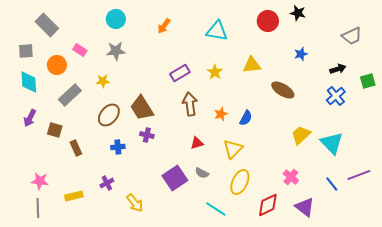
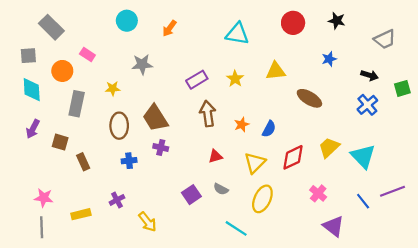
black star: (298, 13) -> (337, 21), moved
orange arrow: (164, 26) -> (169, 28), moved
gray star: (116, 51) -> (142, 64), moved
black arrow: (338, 69) -> (370, 75), turned 35
gray rectangle: (70, 95) -> (77, 104), turned -35
brown ellipse: (109, 115) -> (119, 126), turned -40
purple square: (175, 178) -> (191, 195), size x0.7
red diamond: (268, 205) -> (293, 157), moved

